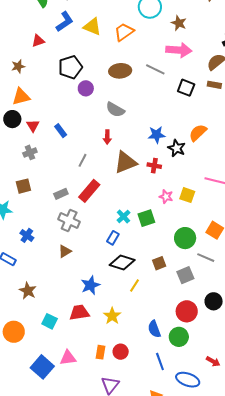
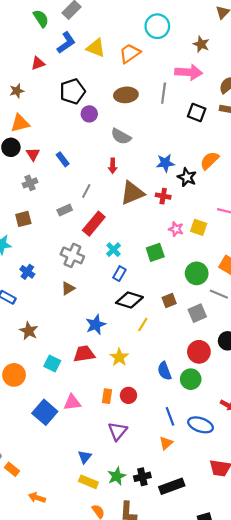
brown star: (179, 23) -> (201, 44), moved
gray line: (155, 69) -> (164, 93), turned 72
gray rectangle: (61, 194) -> (65, 210), moved
cyan cross: (123, 216) -> (113, 250), moved
blue line: (160, 362) -> (170, 416), moved

